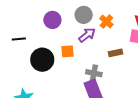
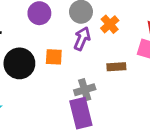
purple arrow: (87, 35) -> (82, 39), turned -36
gray cross: (94, 73) -> (85, 90), turned -35

